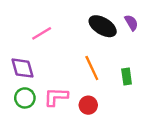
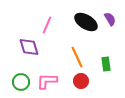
pink line: (42, 33) -> (47, 25), moved, turned -36
purple diamond: (22, 68) -> (29, 47), moved
red circle: (88, 105) -> (81, 81), moved

